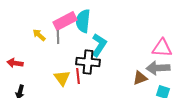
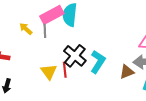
cyan L-shape: (99, 45) -> (98, 62), moved
black cross: (88, 62) -> (75, 56), turned 35

